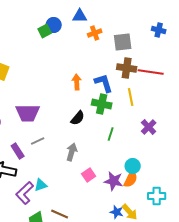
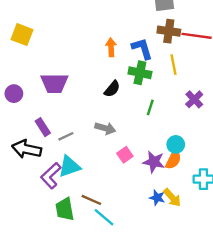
gray line: (38, 141) -> (66, 136), moved
gray arrow: (72, 152) -> (105, 128), turned 90
cyan triangle: (41, 185) -> (69, 166), size x1.5

